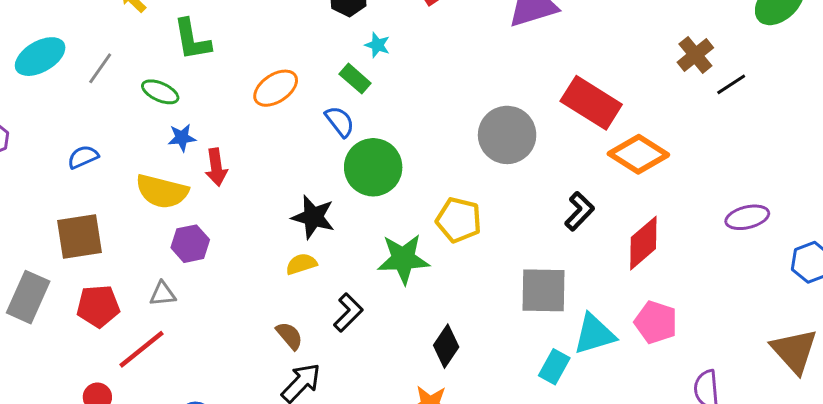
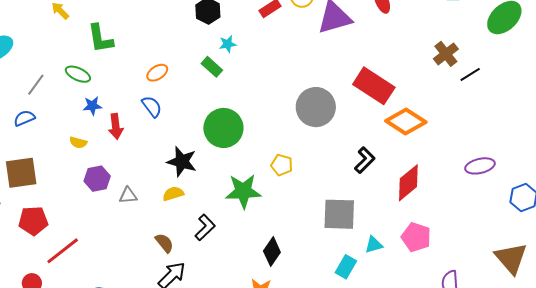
cyan star: (377, 45) -> (228, 44), turned -30
gray line: (100, 68) -> (36, 85), moved
orange ellipse: (276, 88) -> (157, 73), size x0.7
blue semicircle: (340, 121) -> (152, 106), moved
yellow semicircle: (162, 191) -> (78, 142), size x0.5
yellow pentagon: (459, 220) -> (282, 165), size x0.7
gray triangle: (163, 294) -> (128, 195), moved
cyan triangle: (594, 334) -> (374, 245), size x0.6

